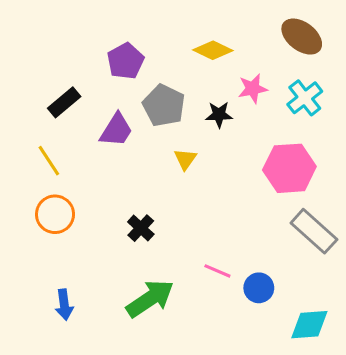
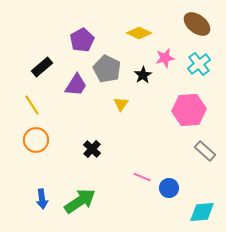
black star: (219, 115) -> (143, 75), turned -30
gray rectangle: (314, 231) -> (205, 151), size x0.7
green arrow: (150, 299) -> (80, 201), moved

